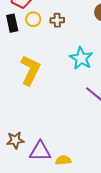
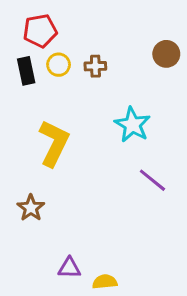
brown star: (15, 140) -> (31, 208), moved, turned -30
purple triangle: (40, 151) -> (69, 268), size x0.7

